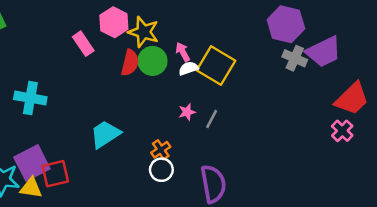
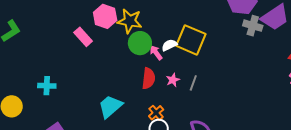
pink arrow: (183, 52) -> (156, 53), moved
red semicircle: (130, 63) -> (149, 78), moved
cyan cross: (30, 98) -> (47, 86), size x0.7

